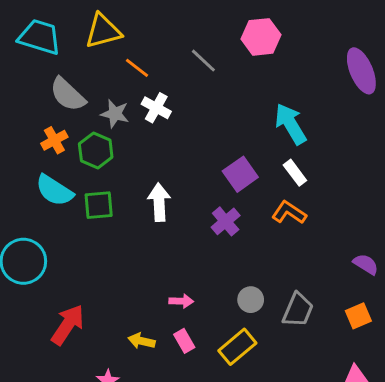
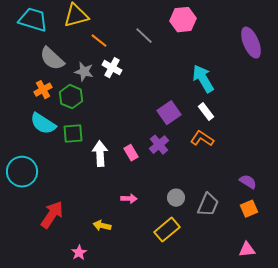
white arrow: (159, 202) -> (100, 154), moved
purple semicircle: (366, 264) -> (248, 182), moved
pink rectangle: (184, 341) -> (131, 153), moved

